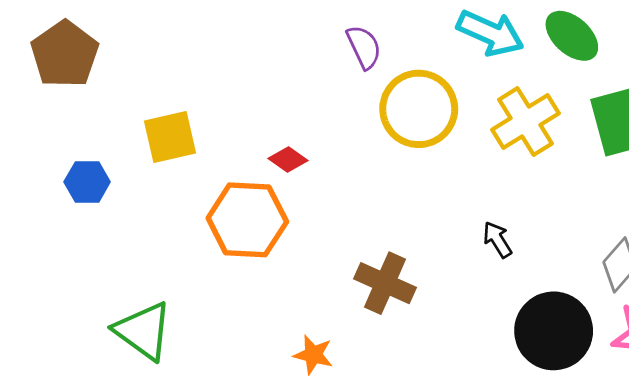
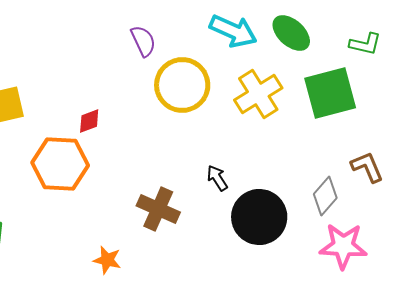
red diamond: (288, 159) -> (89, 121), turned -56
black arrow: (497, 240) -> (217, 178), moved
black circle: (554, 331) -> (259, 217), moved

